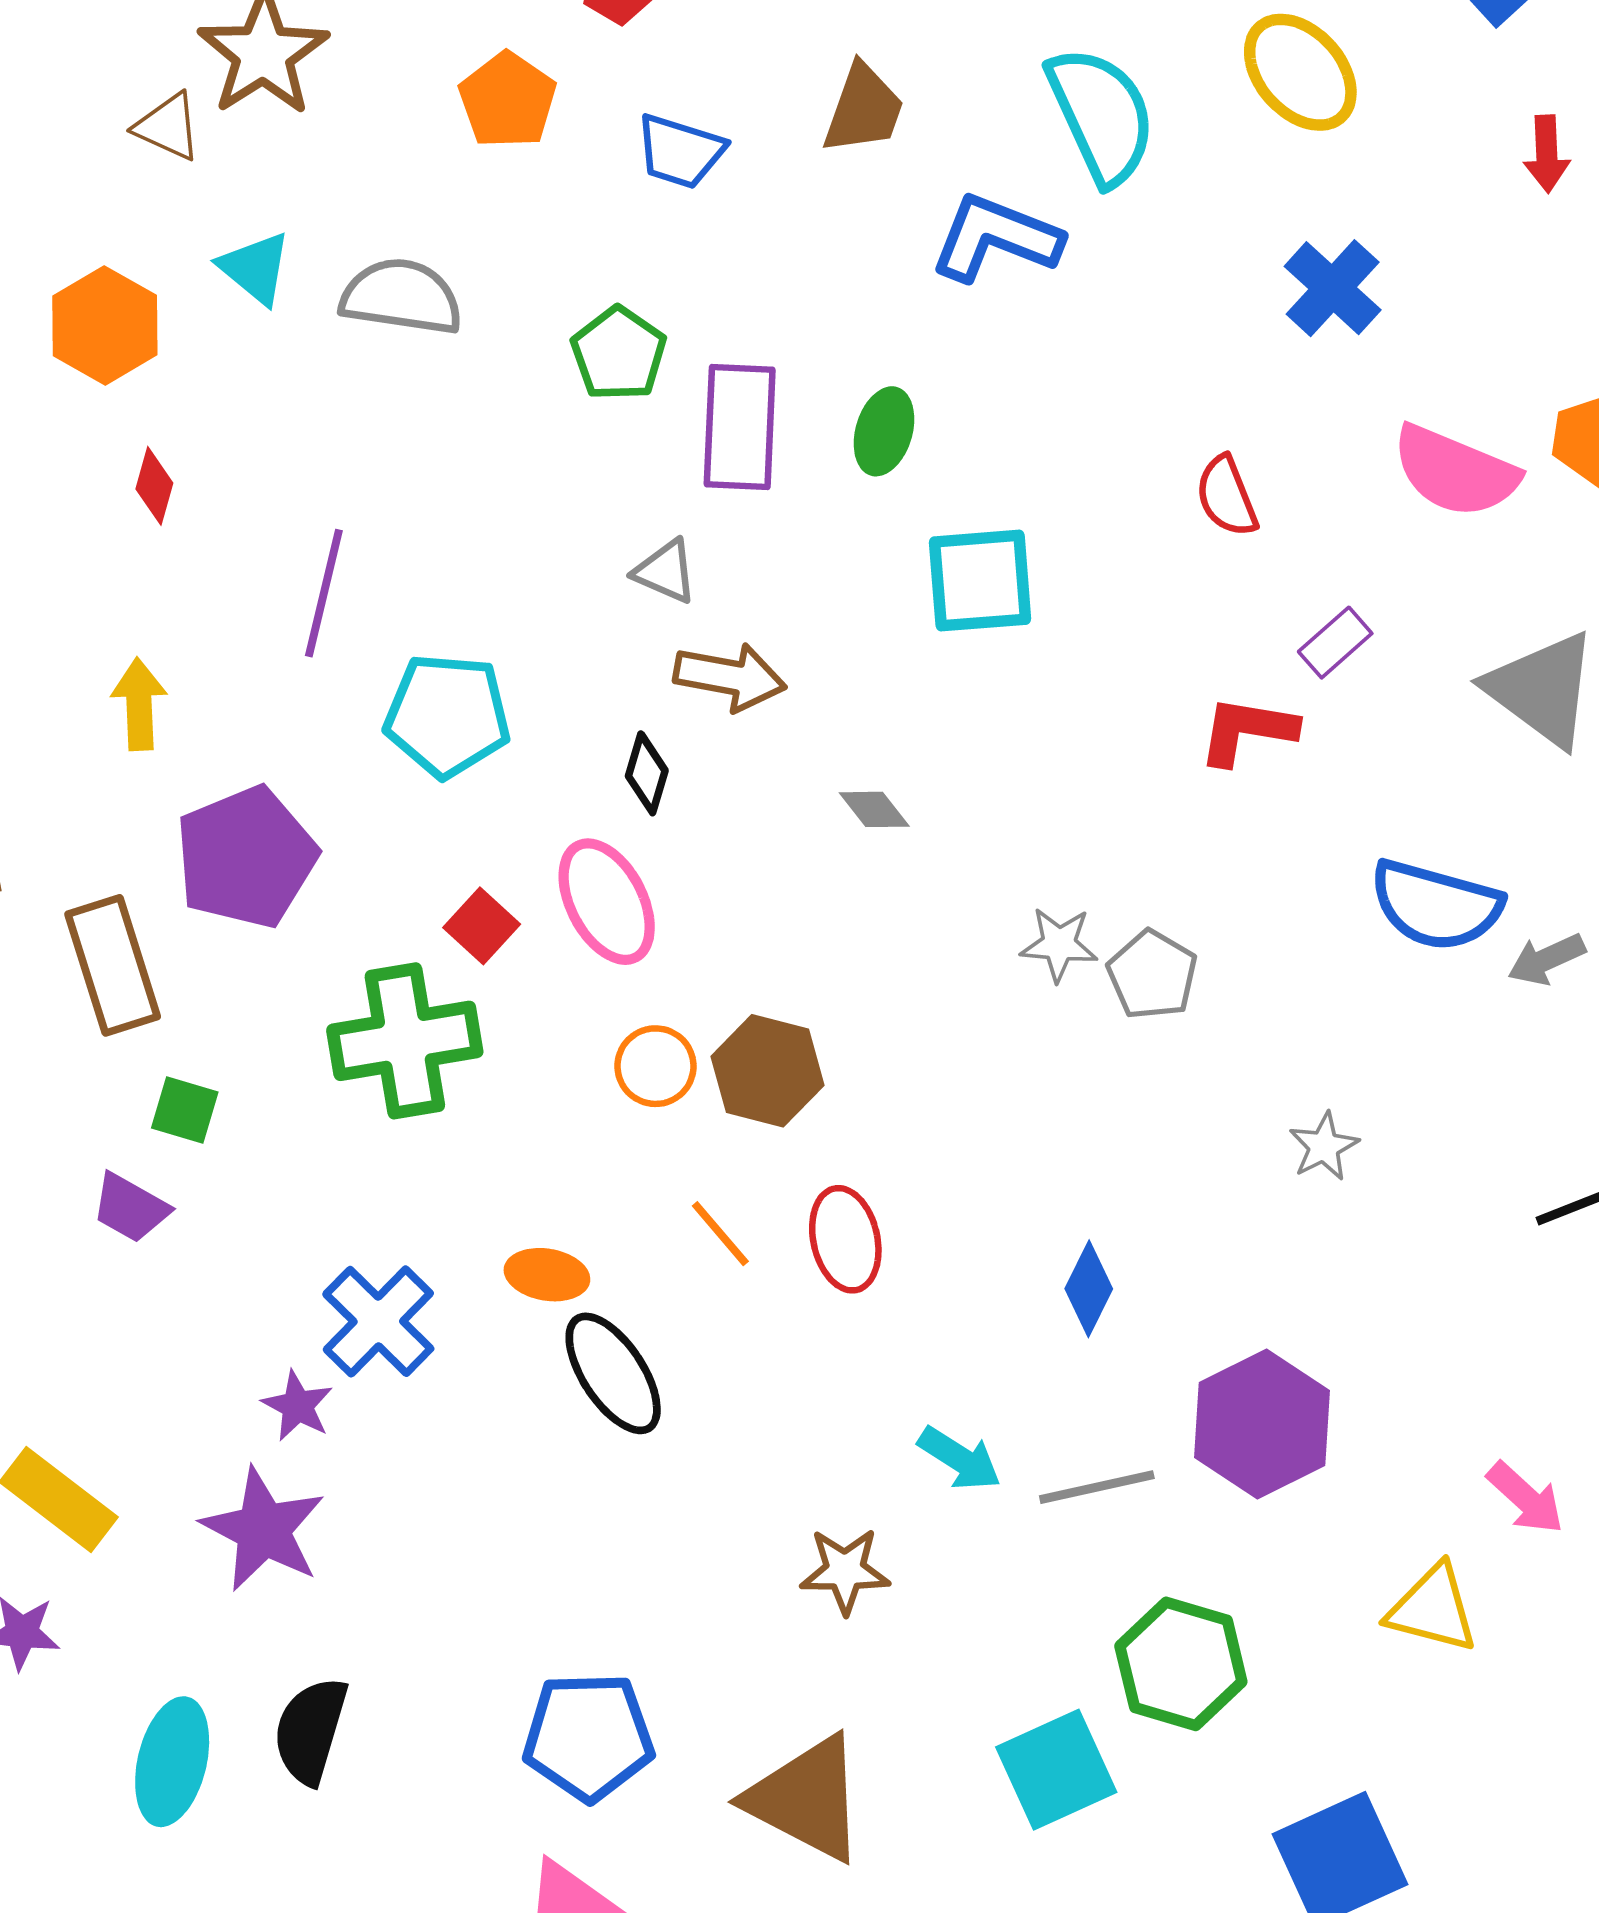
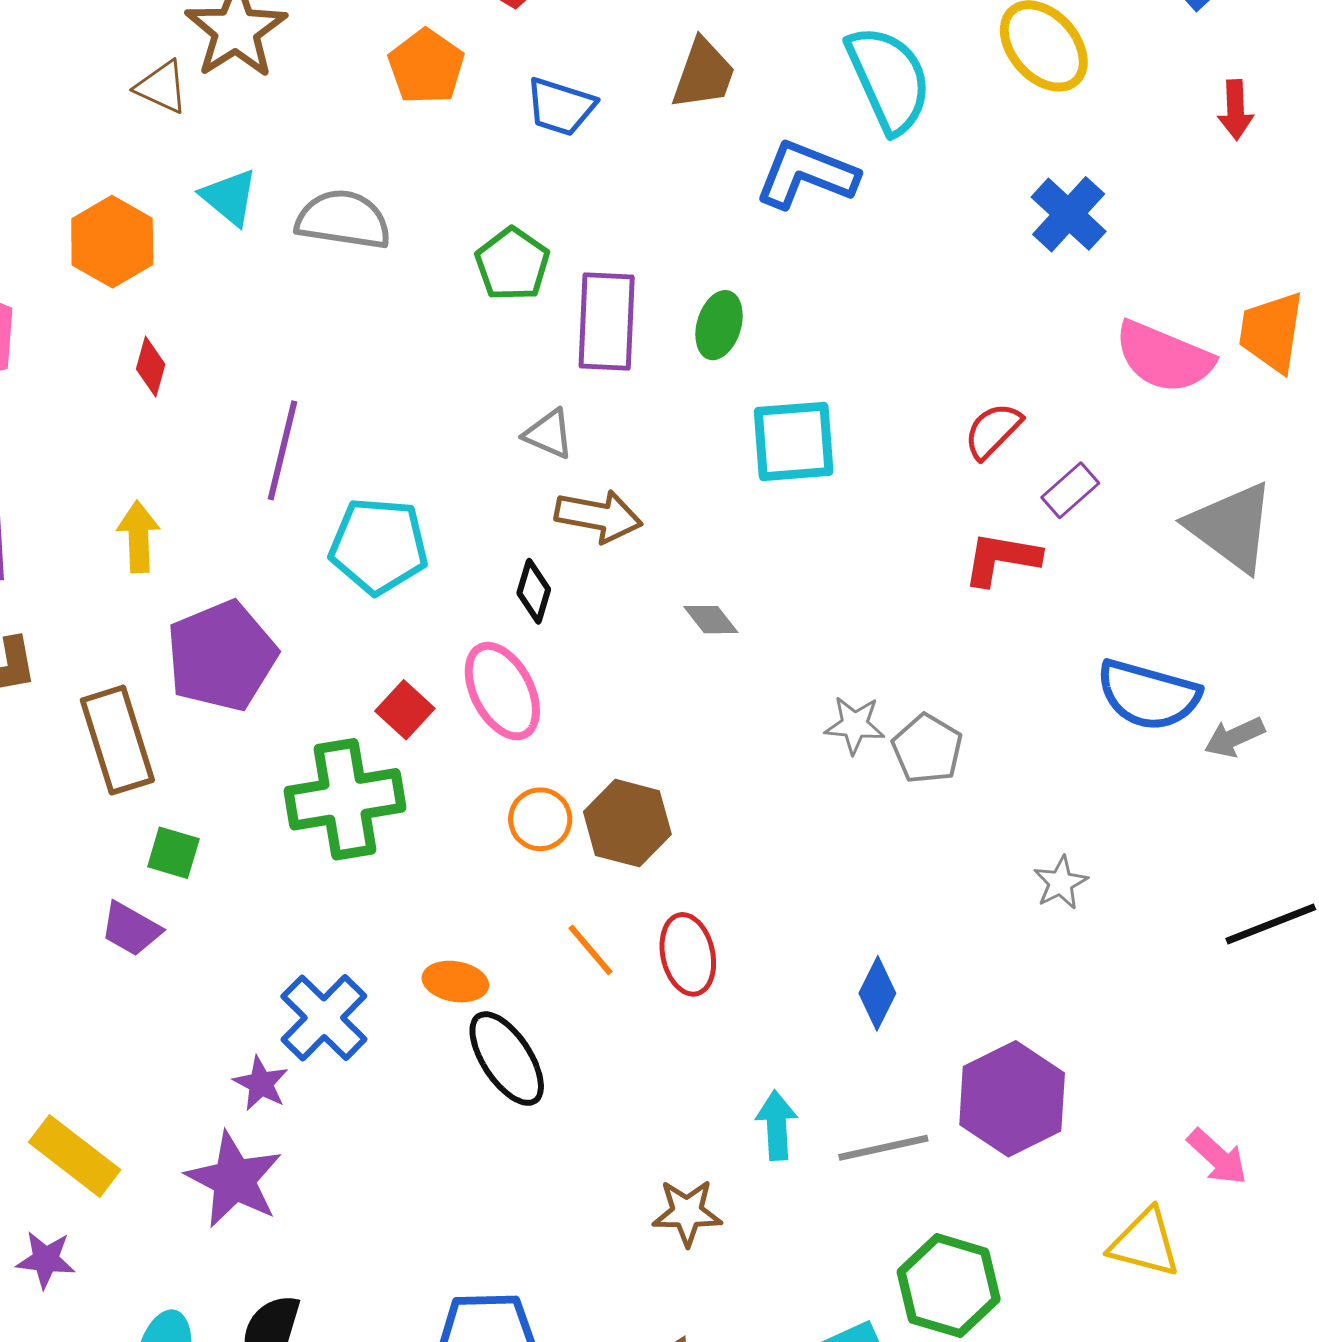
red semicircle: (1227, 496) -> (993, 431), moved, turned 66
cyan arrow: (960, 1459) -> (777, 1125), turned -126

